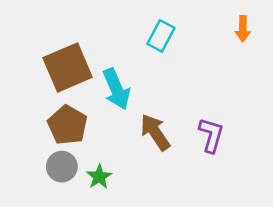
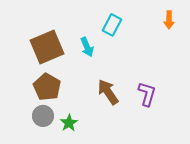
cyan arrow: (116, 89) -> (87, 47), moved, size x0.7

